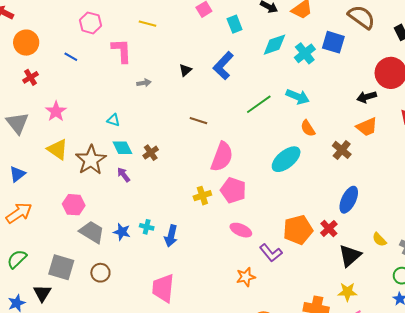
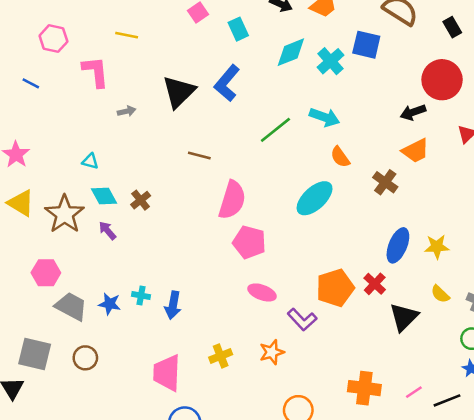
black triangle: (185, 70) -> (179, 92), size x2.0
yellow cross: (202, 196) -> (221, 356), moved
yellow star: (347, 292) -> (437, 247), moved

